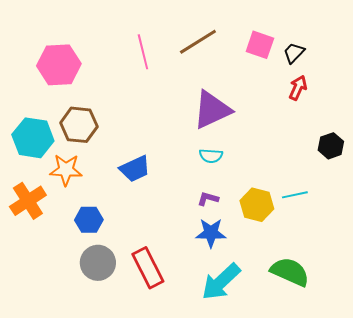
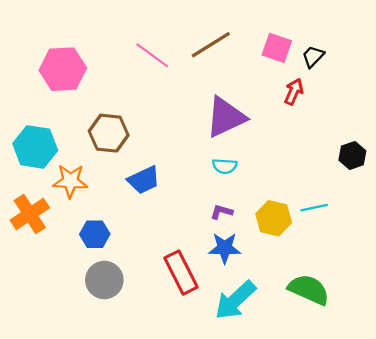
pink line: (143, 52) -> (152, 55), turned -40
red arrow: (298, 88) -> (294, 92), moved
brown hexagon: (79, 125) -> (109, 133), moved
red rectangle: (148, 268) -> (181, 273), moved

